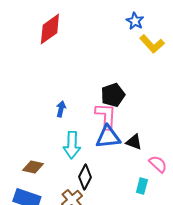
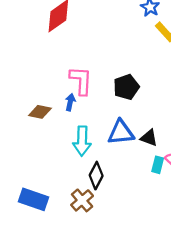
pink L-shape: (106, 116) -> (81, 81), moved
brown diamond: (33, 167) -> (40, 112), moved
cyan rectangle: (142, 186) -> (158, 165), moved

